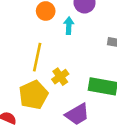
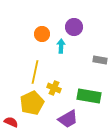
yellow cross: (60, 77) -> (54, 88), turned -32

